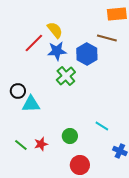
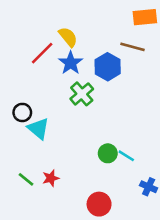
blue star: (57, 51) -> (71, 63), turned -30
cyan triangle: (31, 104) -> (38, 129), turned 42
green circle: (70, 136) -> (108, 153), moved

